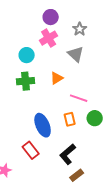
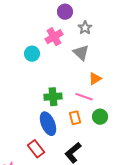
purple circle: (51, 17) -> (65, 12), moved
orange triangle: (57, 78) -> (95, 79), moved
green cross: (26, 81) -> (53, 97), moved

